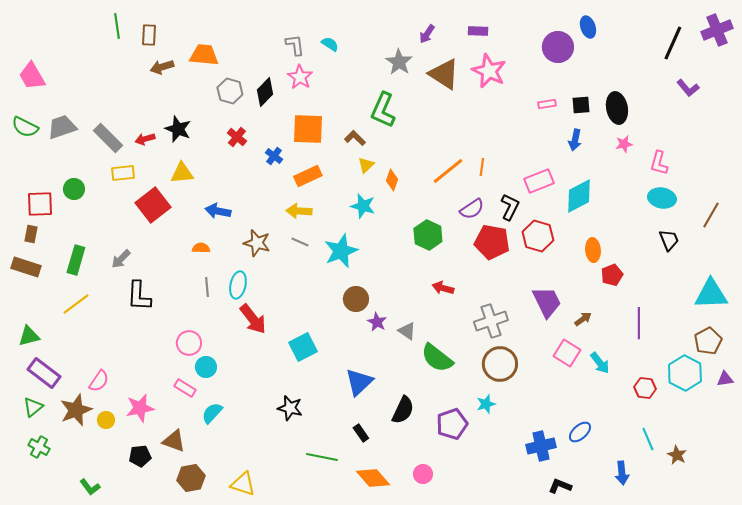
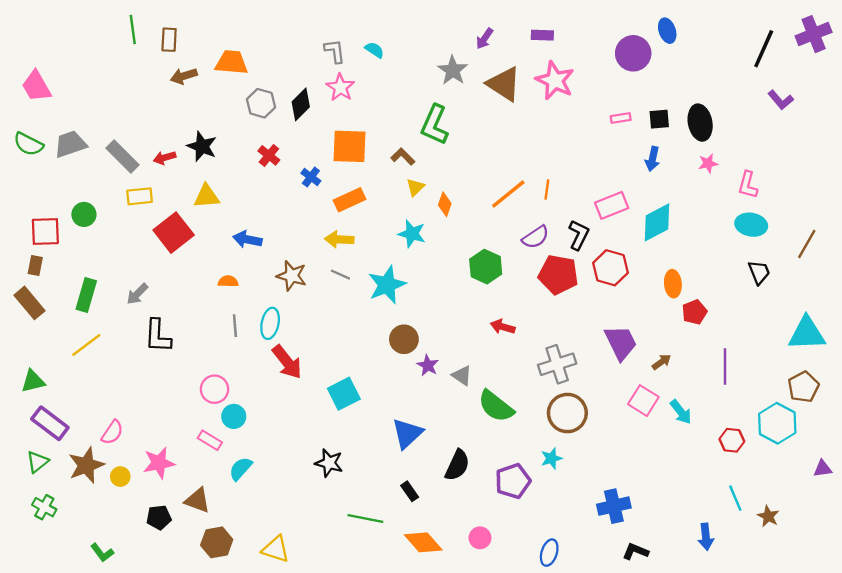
brown rectangle: (26, 267) -> (30, 303), turned 32
purple triangle: (725, 379) -> (823, 469), moved
blue ellipse: (580, 432) -> (549, 553), moved, turned -30

